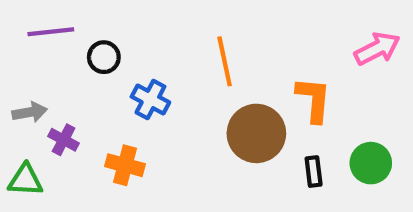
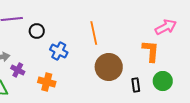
orange L-shape: (314, 100) -> (151, 51), moved

